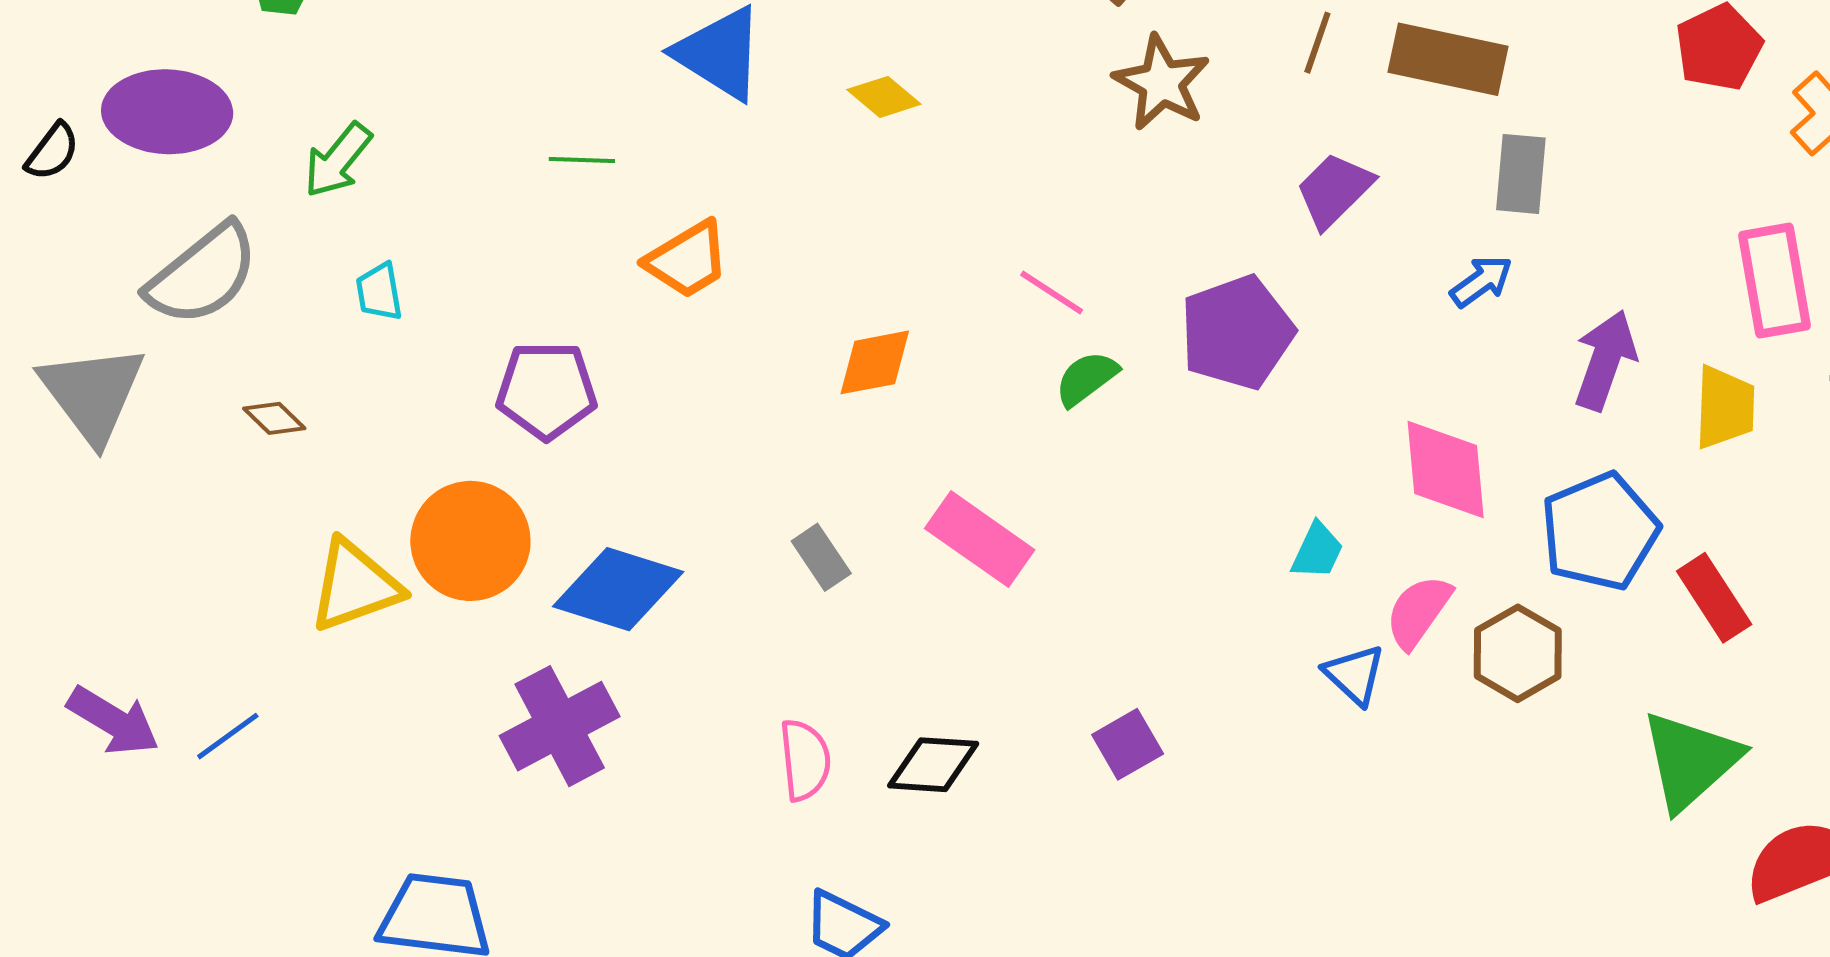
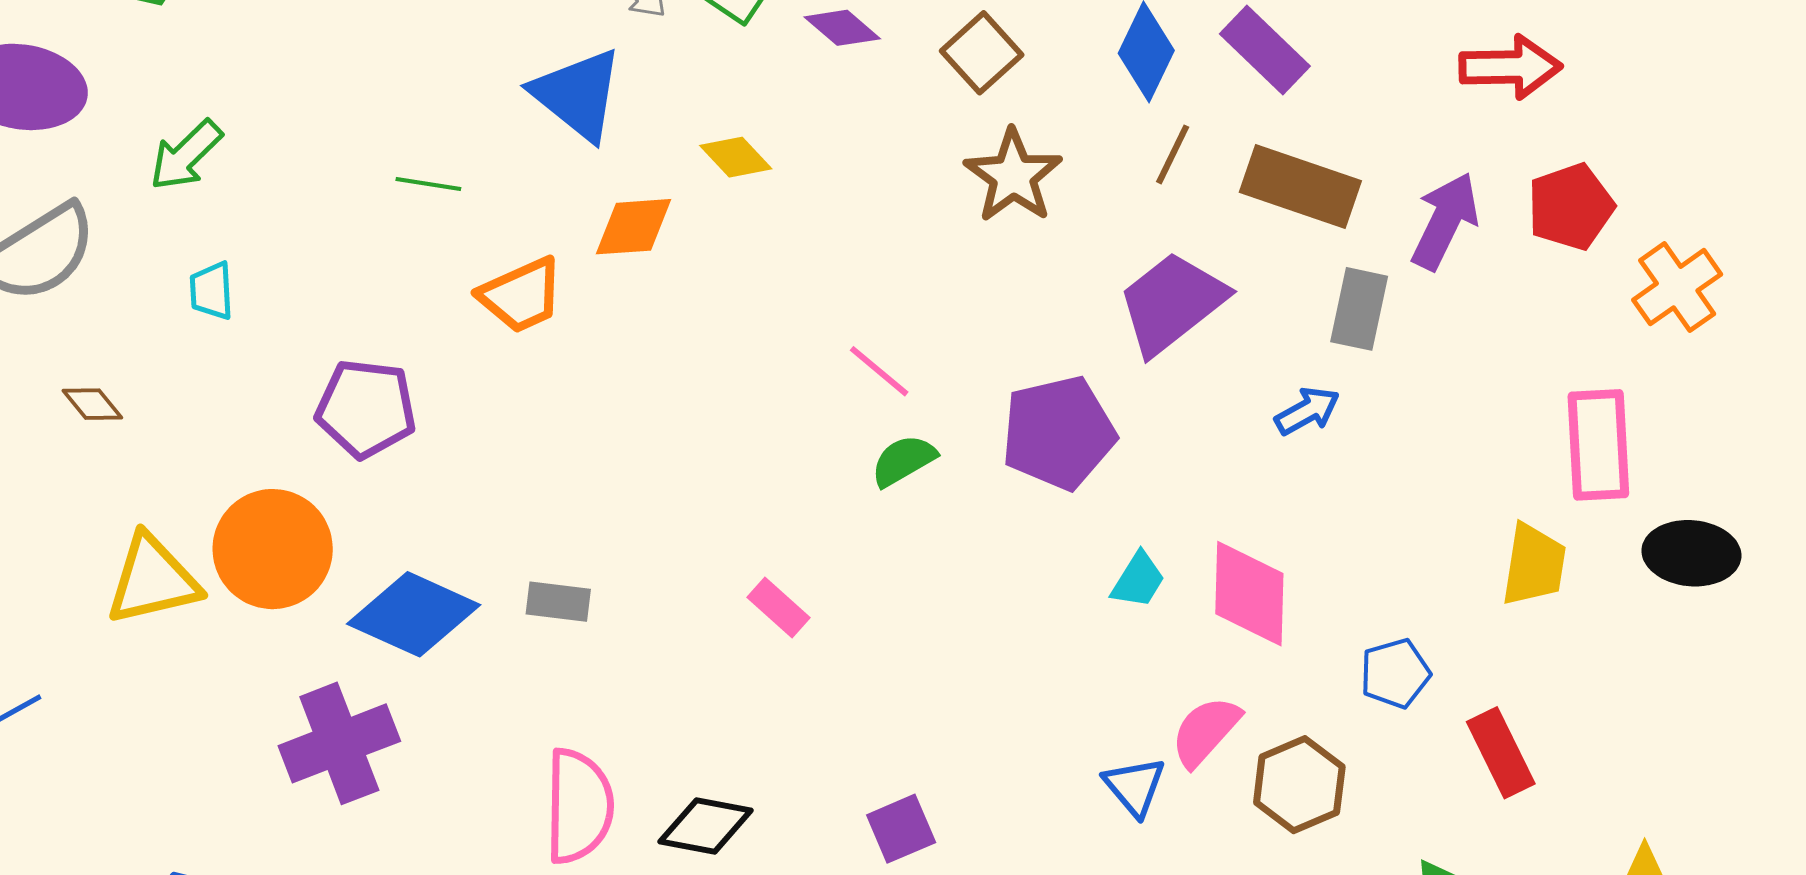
purple trapezoid: (1334, 190) -> (1172, 303), size x1.4
purple arrow: (1605, 360) -> (1445, 221), moved
orange diamond: (875, 362) -> (634, 227), moved
blue pentagon: (1600, 531) -> (1395, 673), size x0.6
pink rectangle: (980, 539) -> (779, 607), size x0.6
cyan trapezoid: (1317, 551) -> (1138, 580), moved
gray rectangle: (821, 557) -> (558, 602), moved, turned -56
pink semicircle: (805, 760) -> (579, 806), size x1.4

